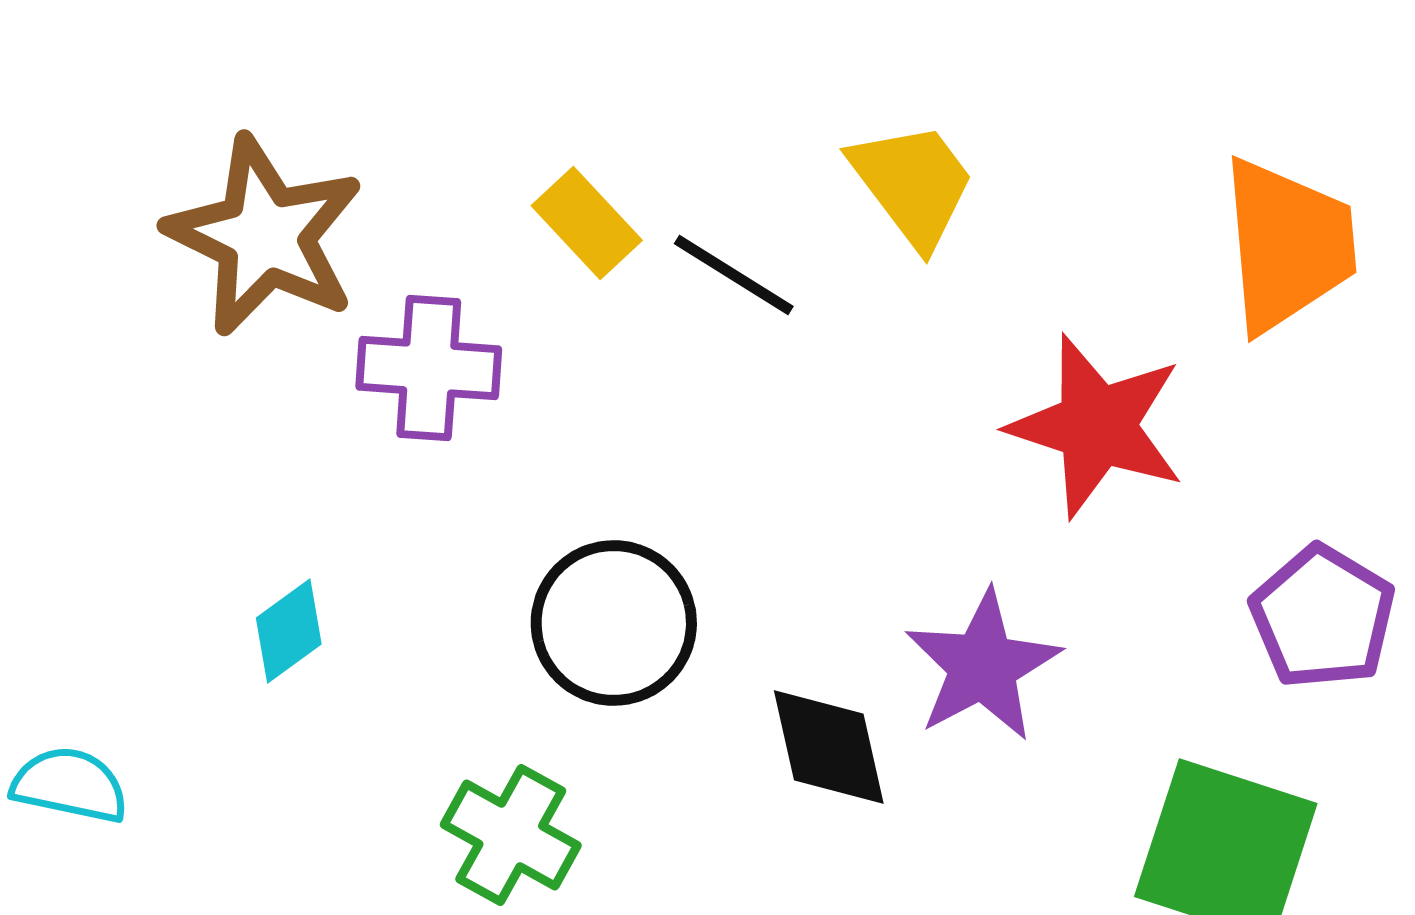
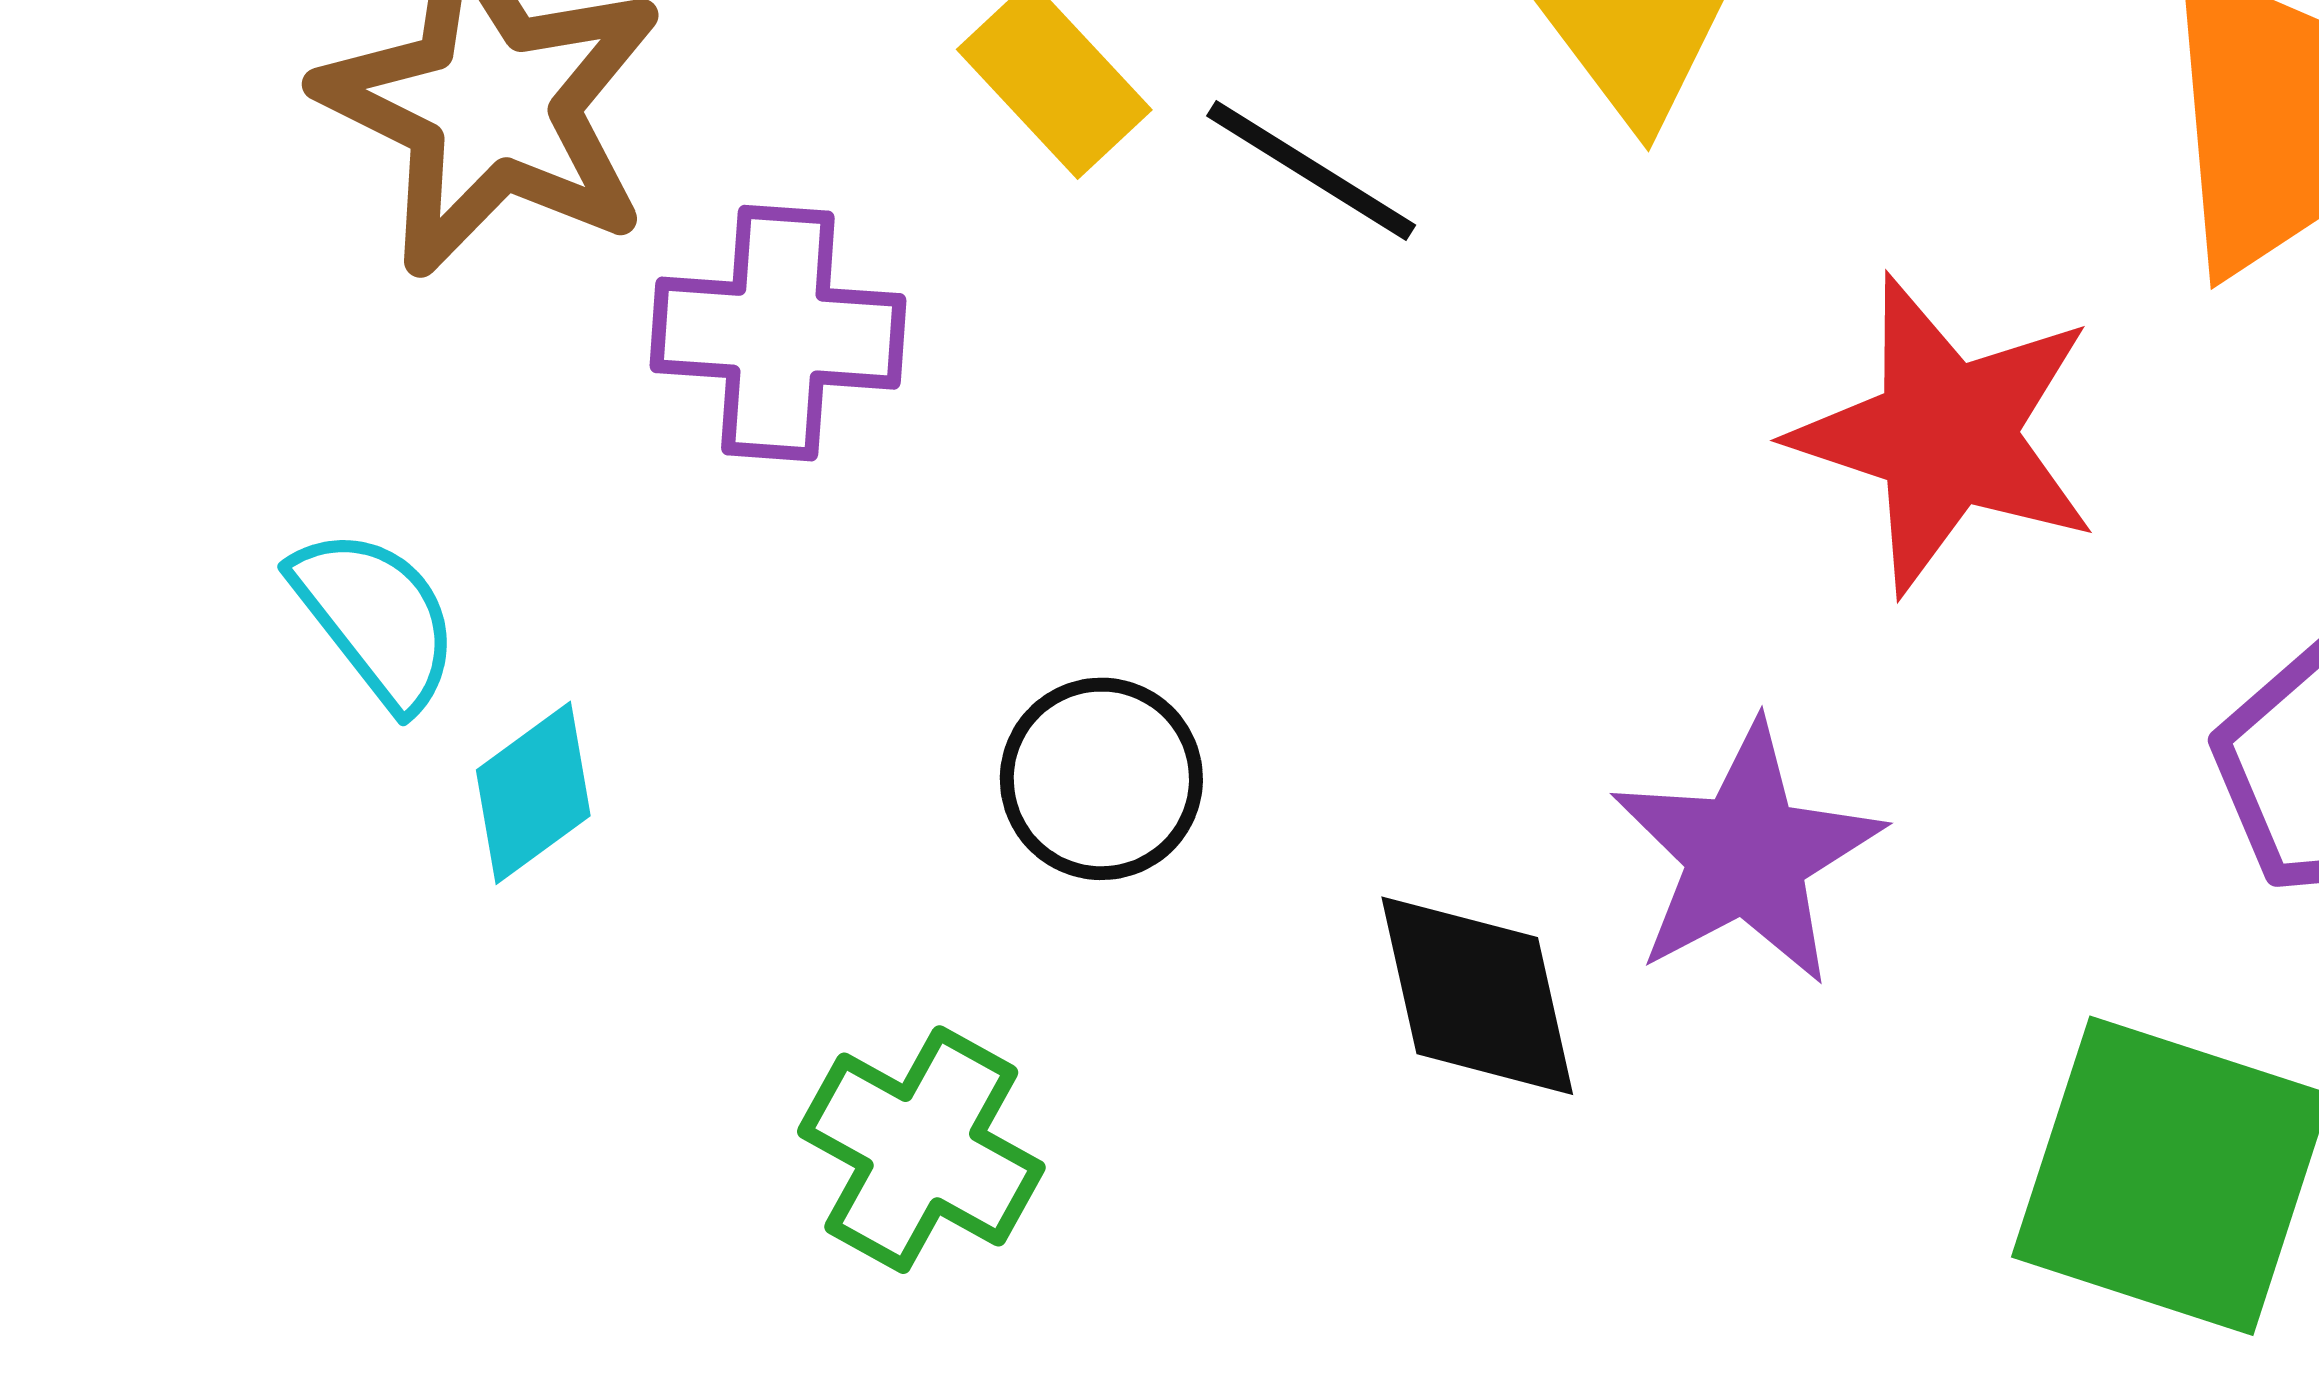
black circle: (614, 623) -> (1101, 779), size x0.7
cyan semicircle: (70, 785) -> (376, 618), moved, turned 40

